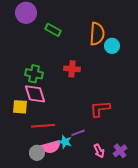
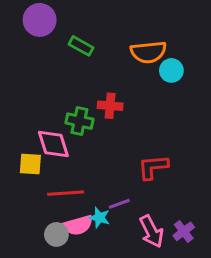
orange semicircle: (97, 34) -> (148, 52), turned 80
green cross: (34, 74) -> (79, 121), moved
pink arrow: (99, 151) -> (151, 231), size x1.5

